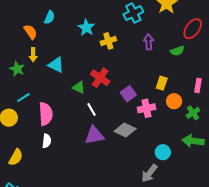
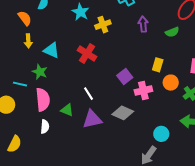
green star: (17, 69) -> (40, 72), moved
red cross: (100, 78) -> (87, 54), moved
green triangle: (79, 87) -> (67, 110), moved
cyan line: (23, 98) -> (20, 84), turned 48

